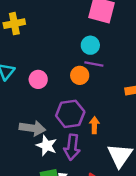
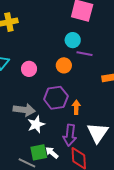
purple line: (94, 64) -> (85, 54), moved
white star: (47, 146) -> (36, 124), turned 30
purple arrow: (72, 147) -> (70, 135), moved

